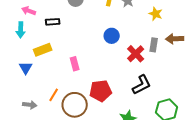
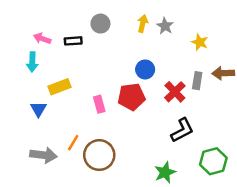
black rectangle: (53, 22) -> (73, 41), moved
red pentagon: (101, 91) -> (131, 97), moved
gray arrow: (30, 105) -> (43, 155), size x1.5

